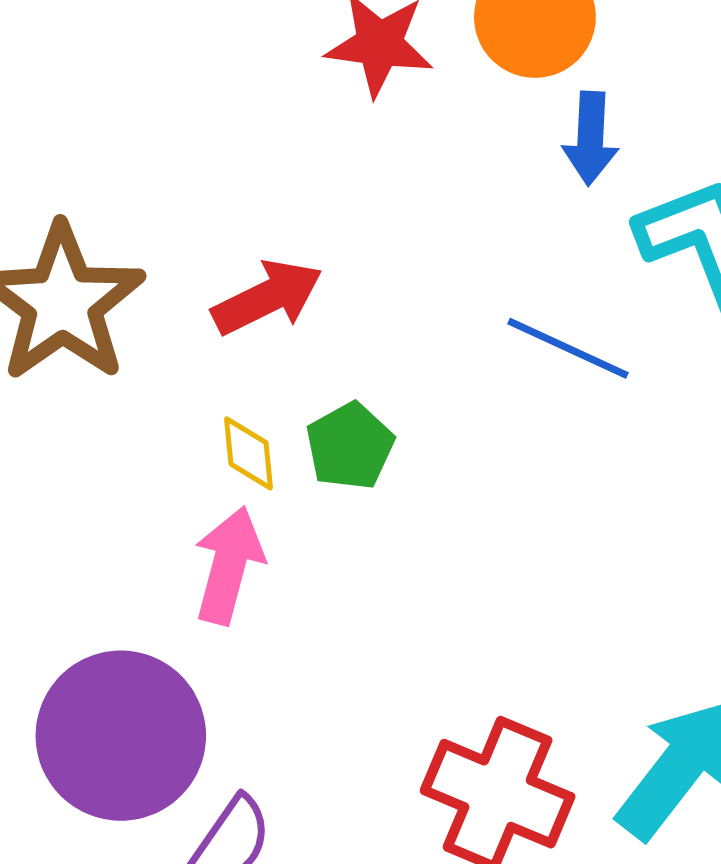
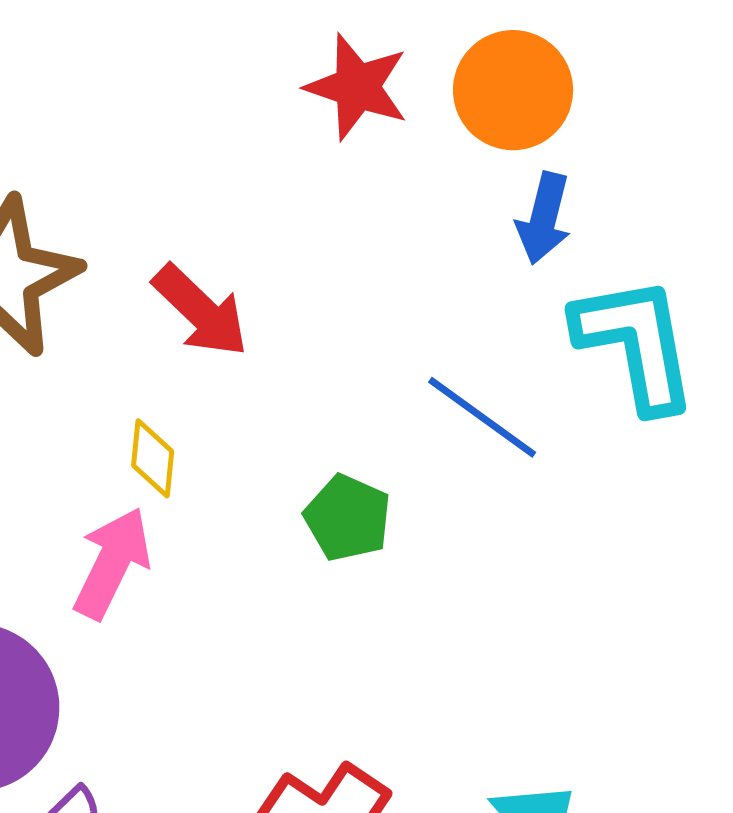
red arrow: (267, 297) -> (201, 311), turned 59
green pentagon: (350, 446) -> (348, 518), moved, turned -30

